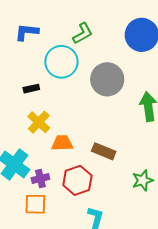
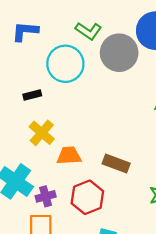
green L-shape: (83, 33) -> (88, 31), turned 65
gray circle: (107, 79) -> (119, 53), moved

